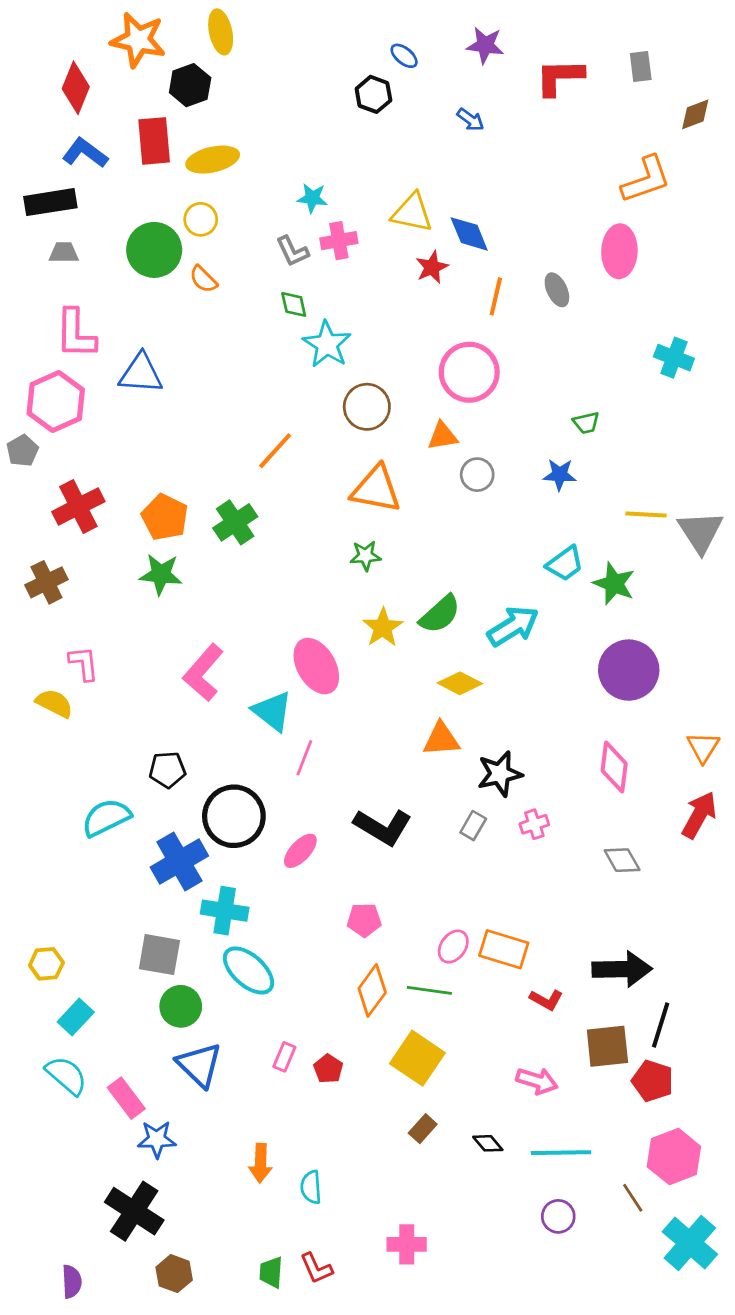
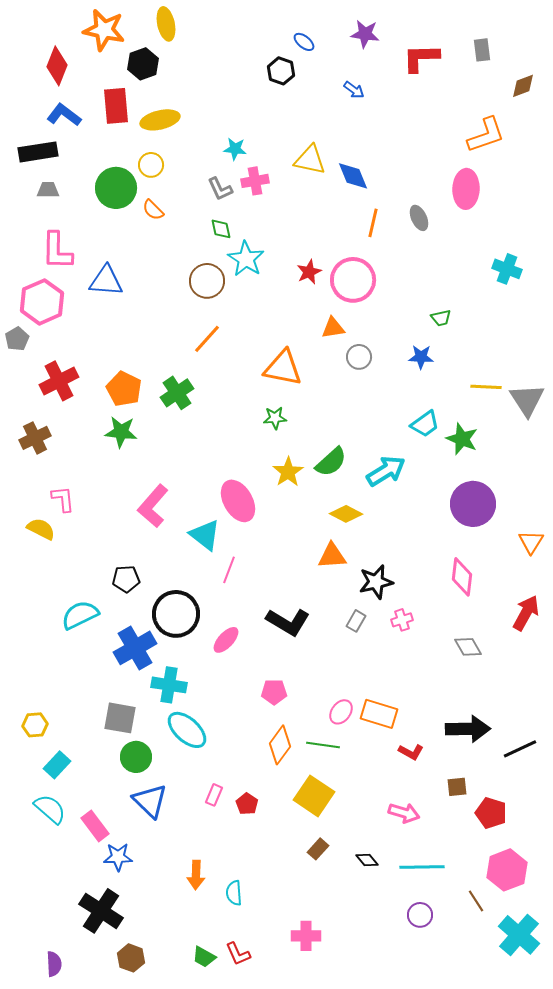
red star: (432, 267) -> (309, 272), moved
brown circle: (367, 407) -> (207, 281), moved
orange triangle: (703, 747) -> (531, 542), moved
black line: (661, 1025) -> (520, 749), moved, turned 48
brown square: (607, 1046) -> (457, 787), size x0.6
green trapezoid: (271, 1272) -> (204, 957), turned -65

